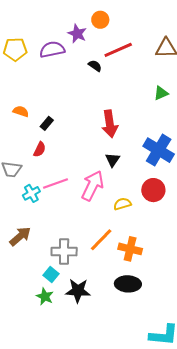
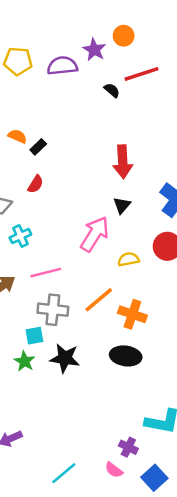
black rectangle: (47, 123) -> (38, 147), moved
pink line: (55, 184) -> (46, 273), moved
cyan square: (51, 274) -> (34, 336), turned 35

